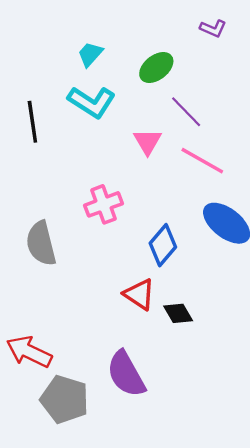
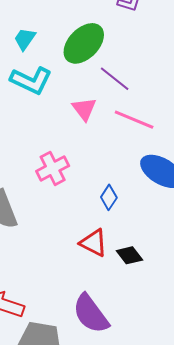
green ellipse: (156, 68) -> (84, 43), size x1.4
blue diamond: (163, 245) -> (109, 197), size x0.7

